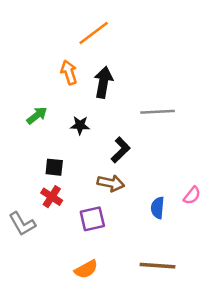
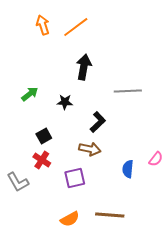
orange arrow: (69, 72) -> (43, 25), moved
black square: (54, 167) -> (44, 136), turned -35
brown line: (158, 266) -> (110, 215), moved

